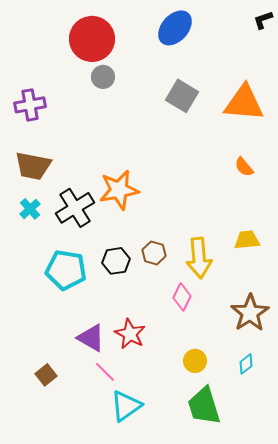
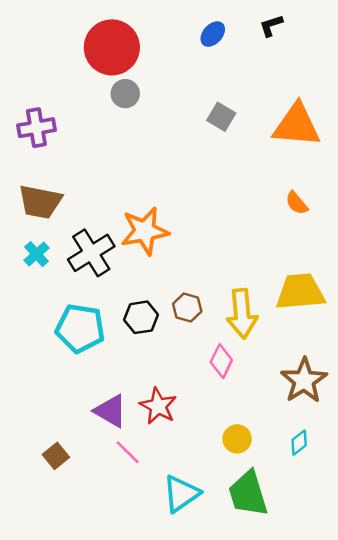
black L-shape: (263, 20) -> (271, 26), moved
blue ellipse: (175, 28) -> (213, 34), size x0.6
gray square: (182, 96) -> (221, 117), size x0.7
yellow trapezoid: (247, 240) -> (300, 292), size x1.6
cyan triangle: (126, 406) -> (181, 494), moved

